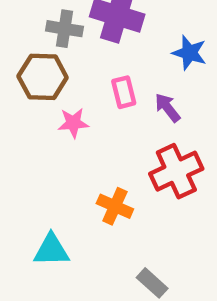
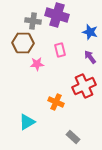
purple arrow: (168, 108) -> (90, 57), moved
cyan triangle: (51, 250) -> (27, 122), turned -30

